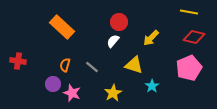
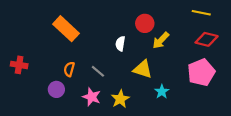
red circle: (119, 22) -> (145, 23), moved
white semicircle: (113, 41) -> (120, 44), turned -32
pink star: (72, 93) -> (92, 97), moved

